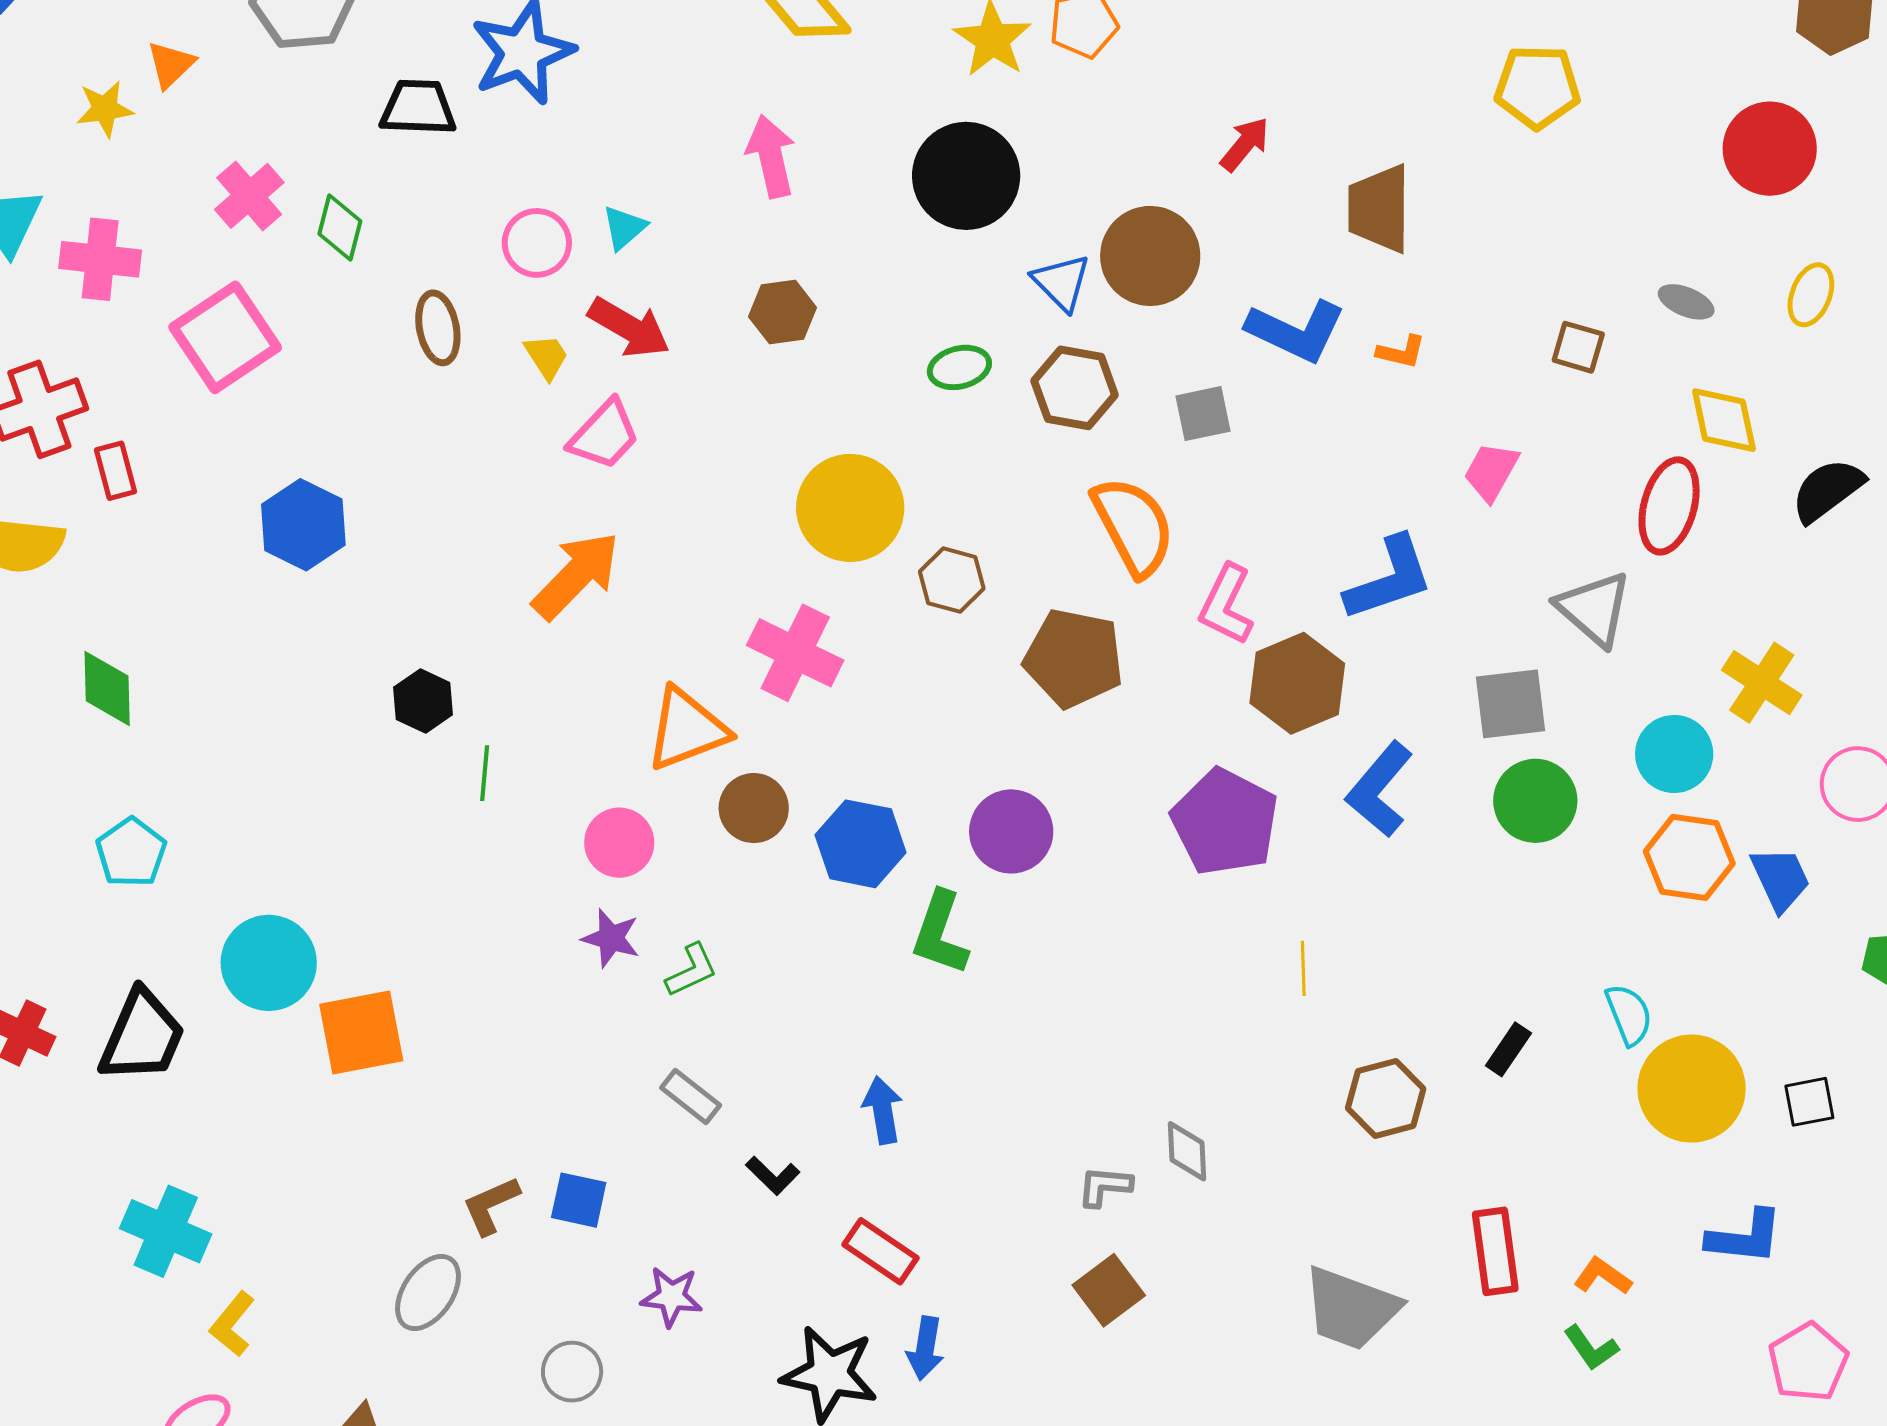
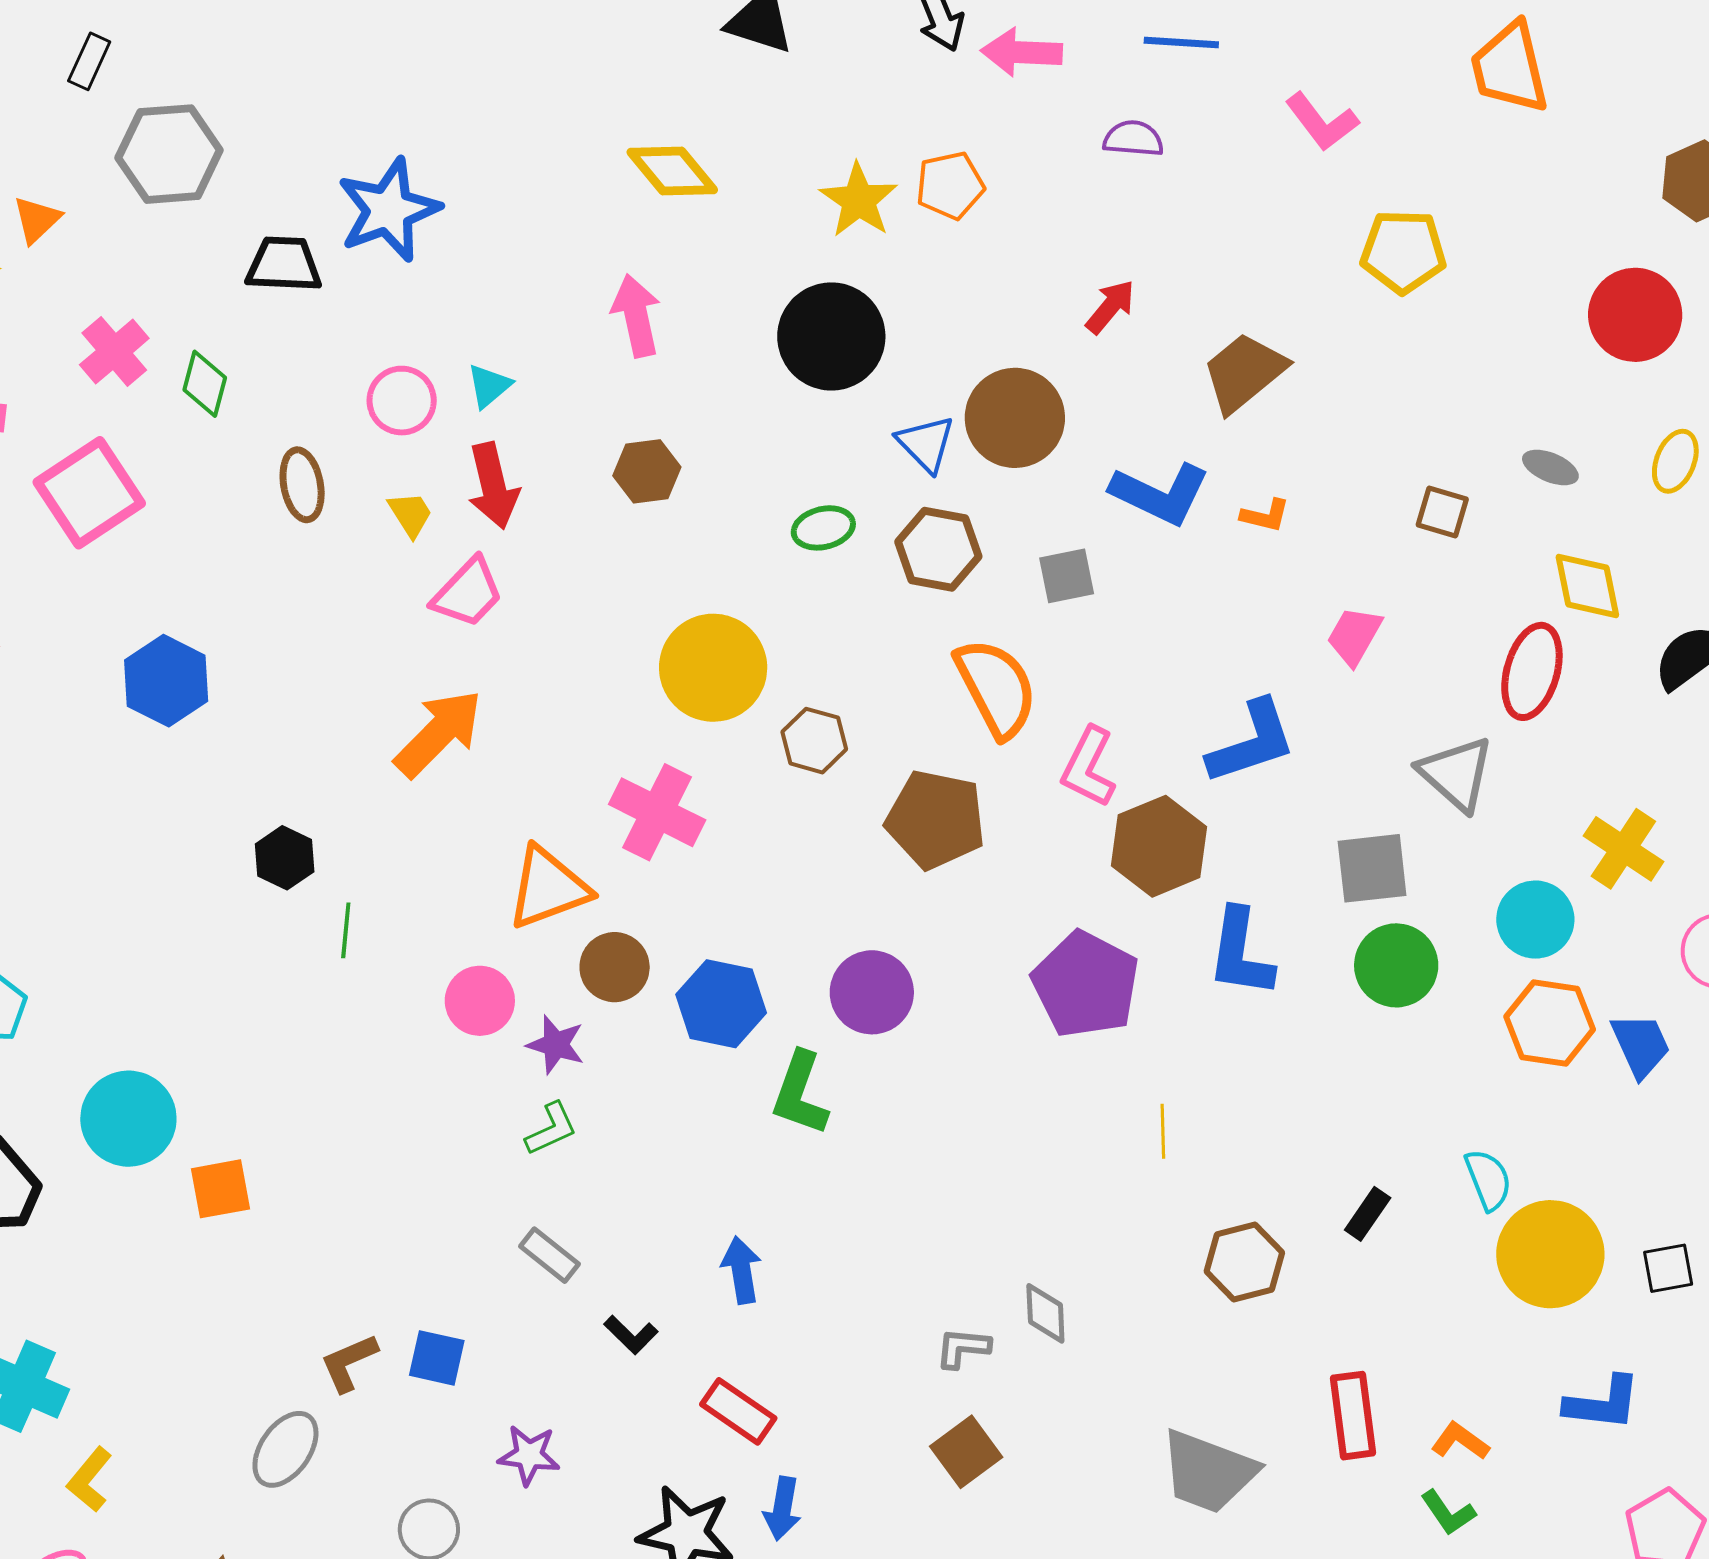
brown trapezoid: (1379, 209) -> (1244, 372), turned 50
red arrow: (629, 328) -> (493, 486), turned 46
blue L-shape: (1380, 789) -> (1240, 953), turned -32
purple star: (611, 938) -> (556, 1045), moved
orange square: (361, 1032) -> (220, 1189), size x0.7

